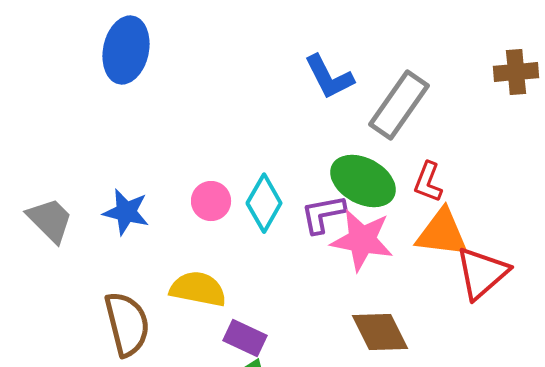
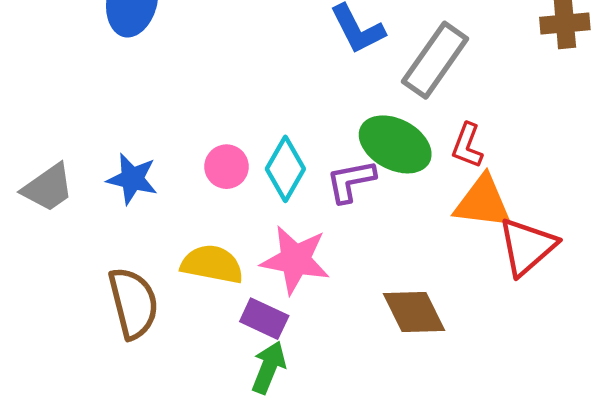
gray trapezoid: (50, 220) -> (48, 188), turned 100
pink star: (362, 240) -> (295, 260), moved

